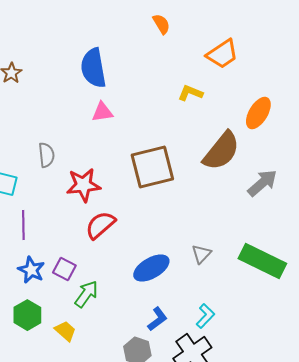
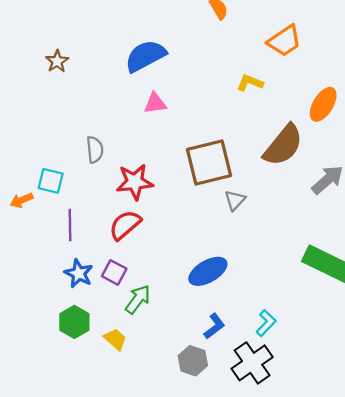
blue semicircle: (93, 68) -> (145, 56), turned 72
red semicircle: (100, 225) -> (125, 225), moved
gray triangle: (201, 254) -> (235, 200), moved

